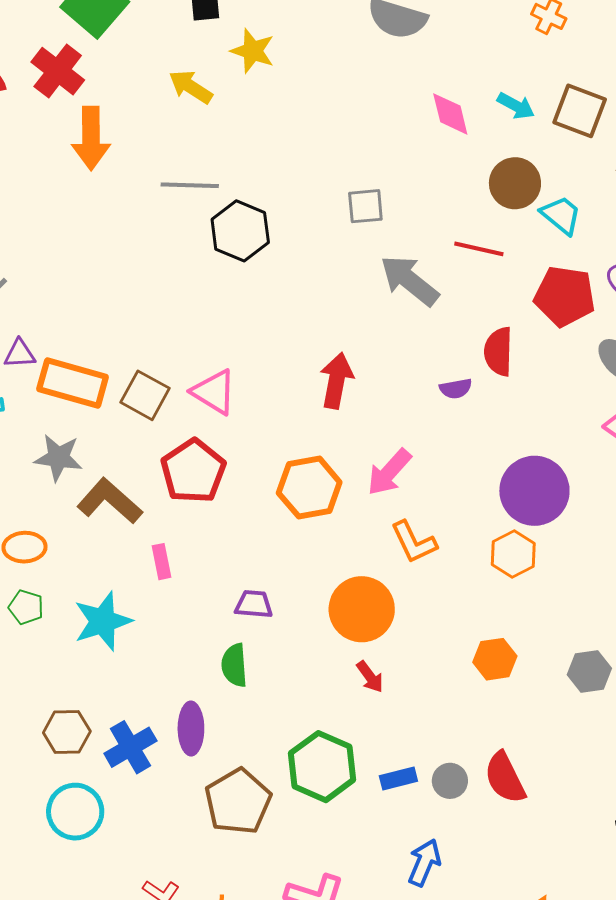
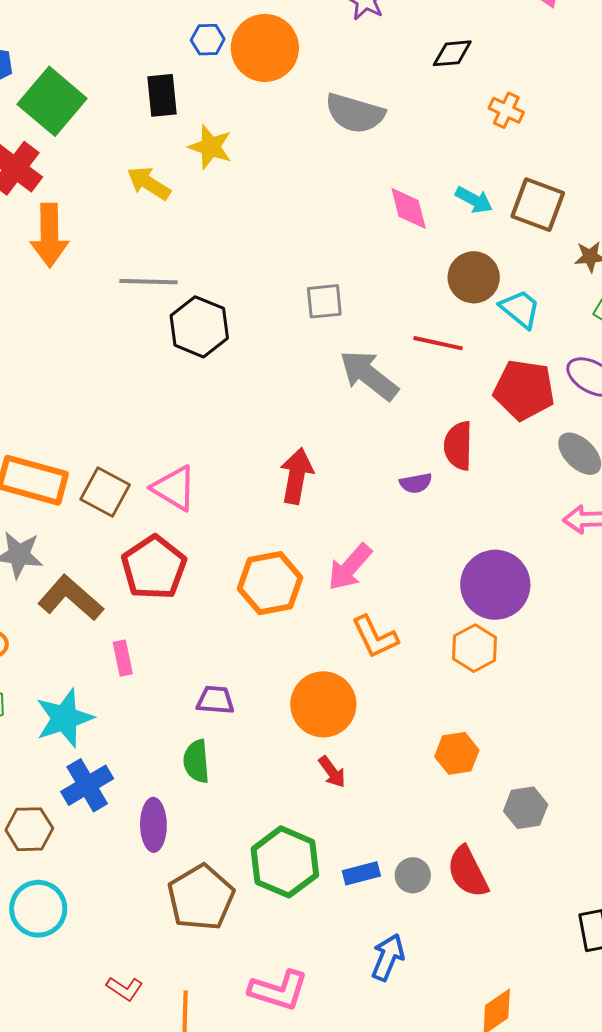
gray hexagon: (589, 671) -> (526, 808), moved
blue cross: (130, 747) -> (87, 785), moved

